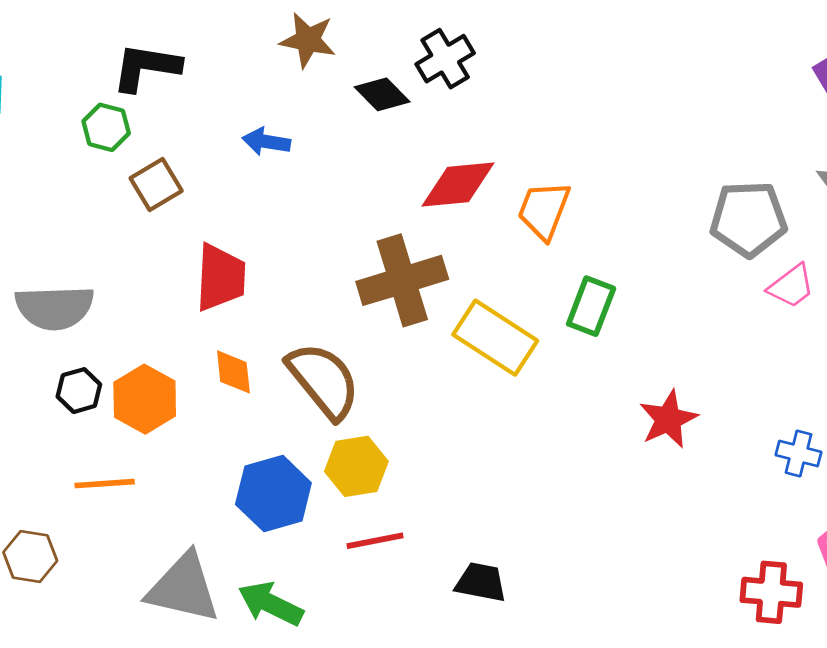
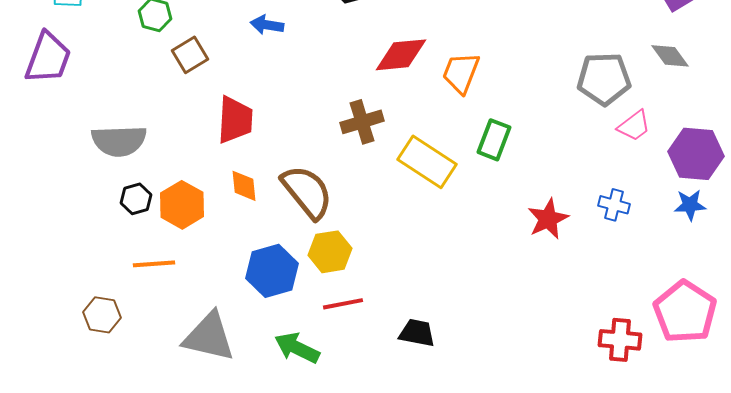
brown cross: (402, 280) -> (362, 122), size x0.7
blue cross: (798, 453) -> (614, 205), moved
green arrow: (271, 604) -> (297, 348), moved

